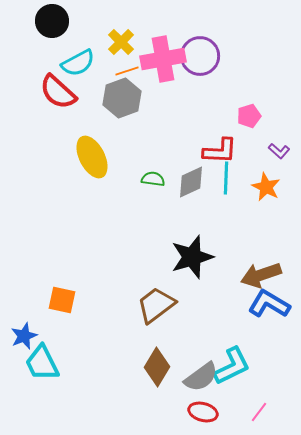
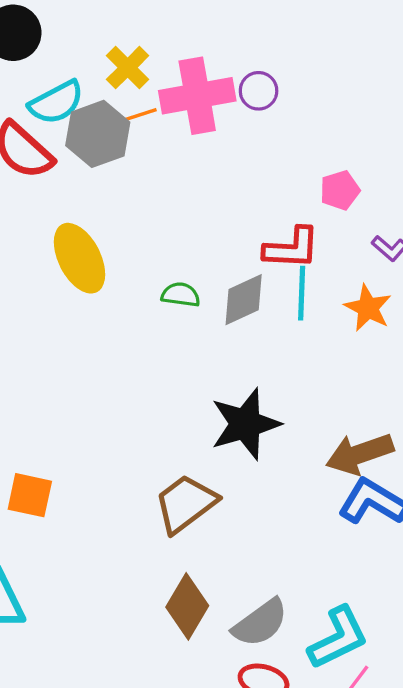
purple circle: (200, 56) -> (259, 91), size x0.6
gray hexagon: (122, 98) -> (98, 134), moved
cyan L-shape: (232, 366) -> (338, 638), moved

